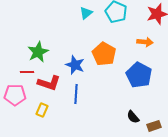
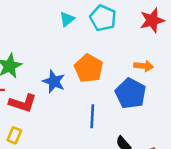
orange arrow: (145, 42) -> (144, 66), moved
blue line: (76, 94) -> (92, 116), moved

